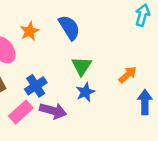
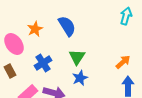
orange arrow: (128, 75) -> (123, 62), moved
blue cross: (36, 86) -> (43, 63), moved

